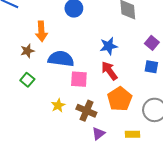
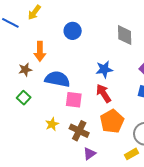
yellow rectangle: (133, 134) -> (132, 154), moved, turned -32

